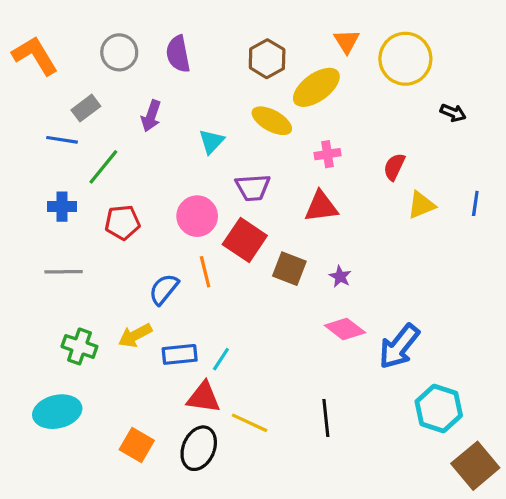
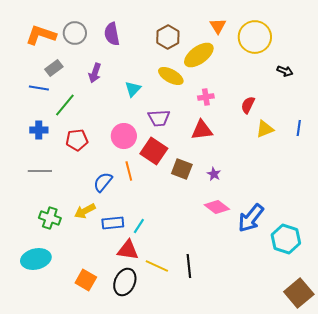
orange L-shape: (35, 56) -> (41, 35), moved, turned -40
cyan hexagon: (439, 408) -> (286, 239), moved
black line: (326, 418) -> (189, 266), moved

